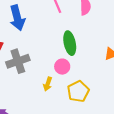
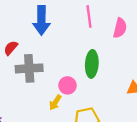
pink circle: (62, 67) -> (68, 85), moved

